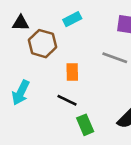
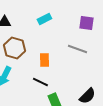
brown hexagon: (43, 44) -> (14, 48), moved

